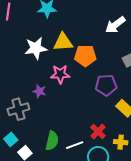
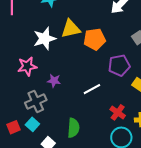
pink star: (60, 74) -> (27, 66), moved
cyan square: (11, 139) -> (32, 124), moved
white line: (75, 145) -> (92, 89), moved

